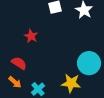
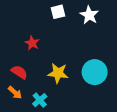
yellow star: (71, 83) -> (58, 73), moved

